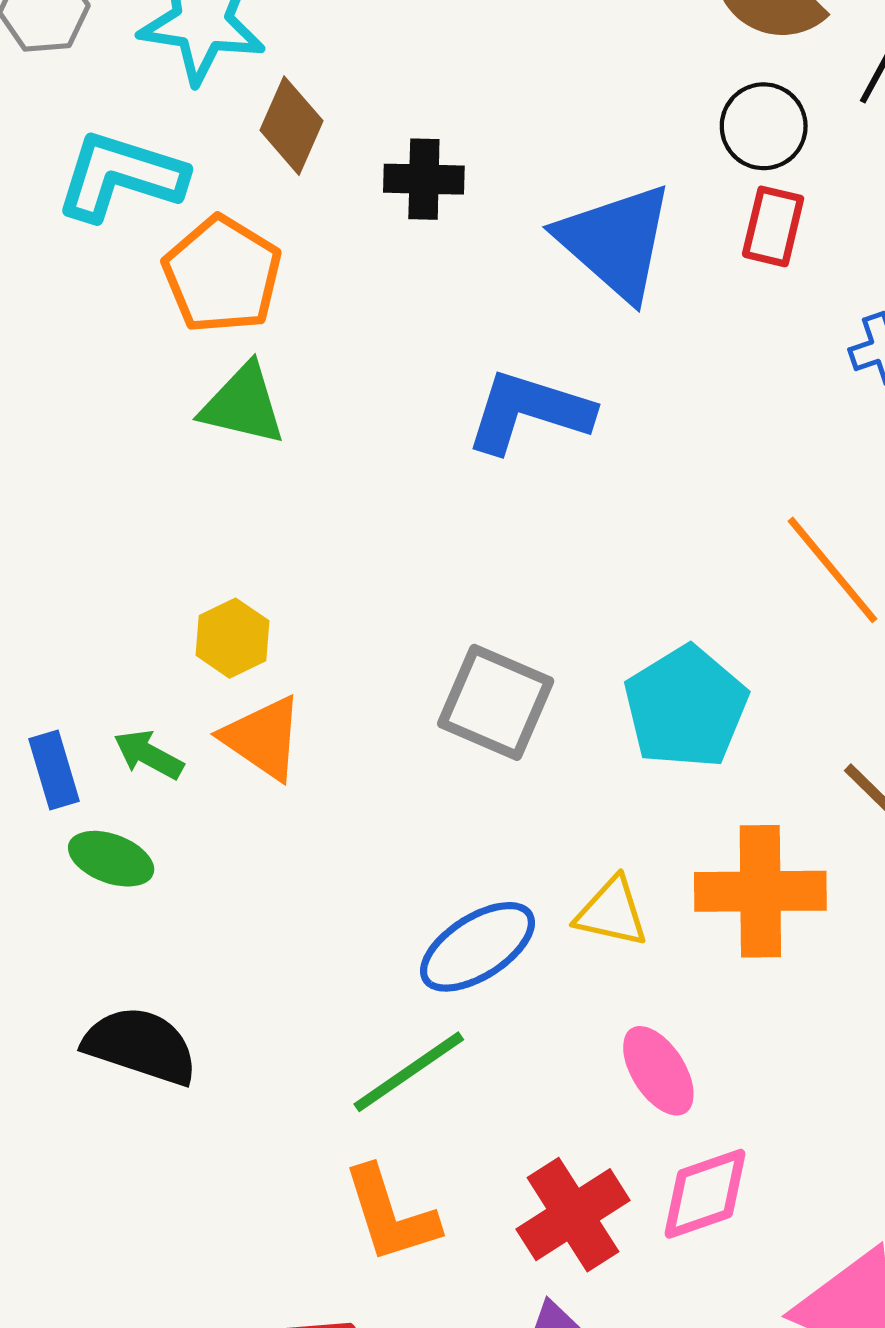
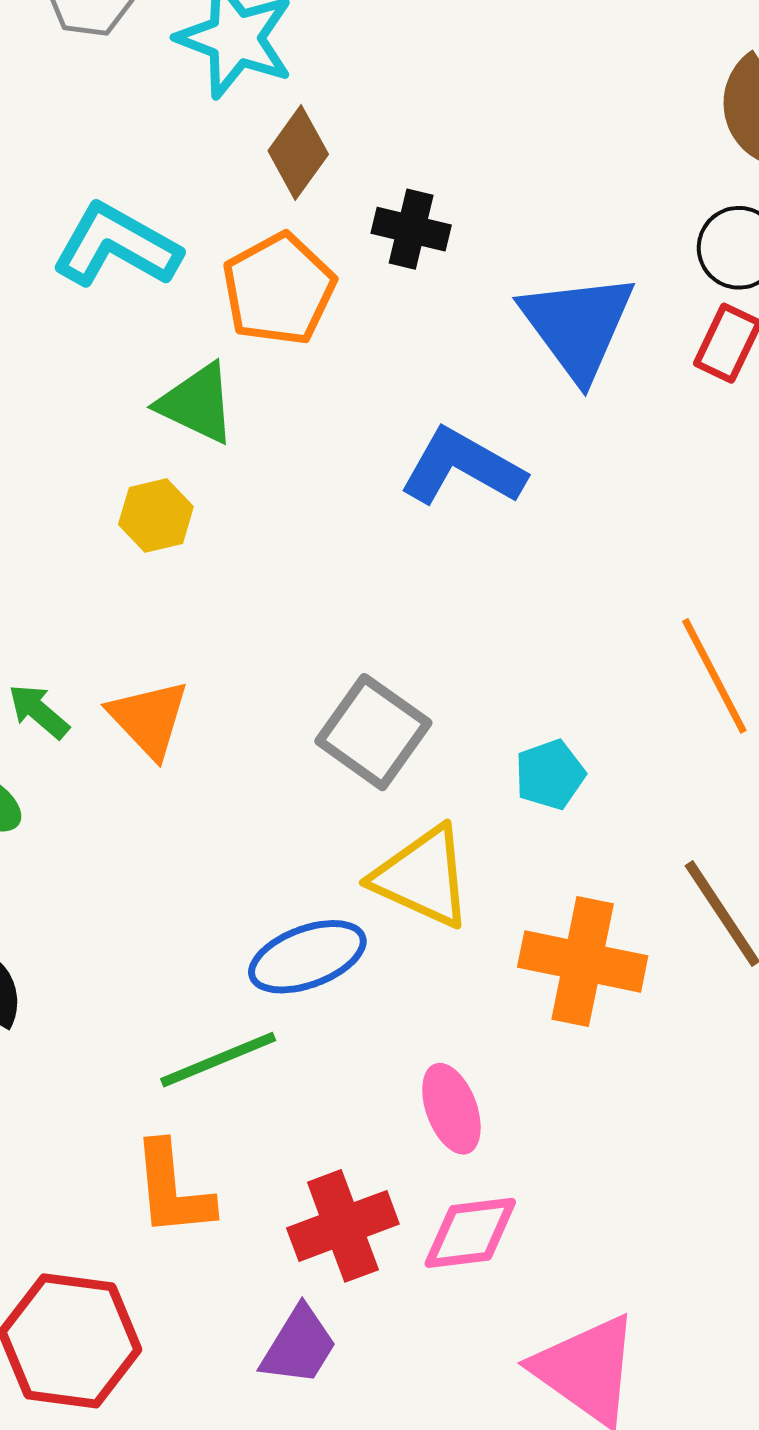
cyan L-shape: (121, 176) -> (116, 246), moved
orange pentagon: (222, 275) -> (279, 289), moved
yellow hexagon: (233, 638) -> (156, 516), moved
cyan pentagon: (686, 707) -> (550, 775), size x0.6
yellow triangle: (612, 912) -> (422, 877), moved, size x1.5

